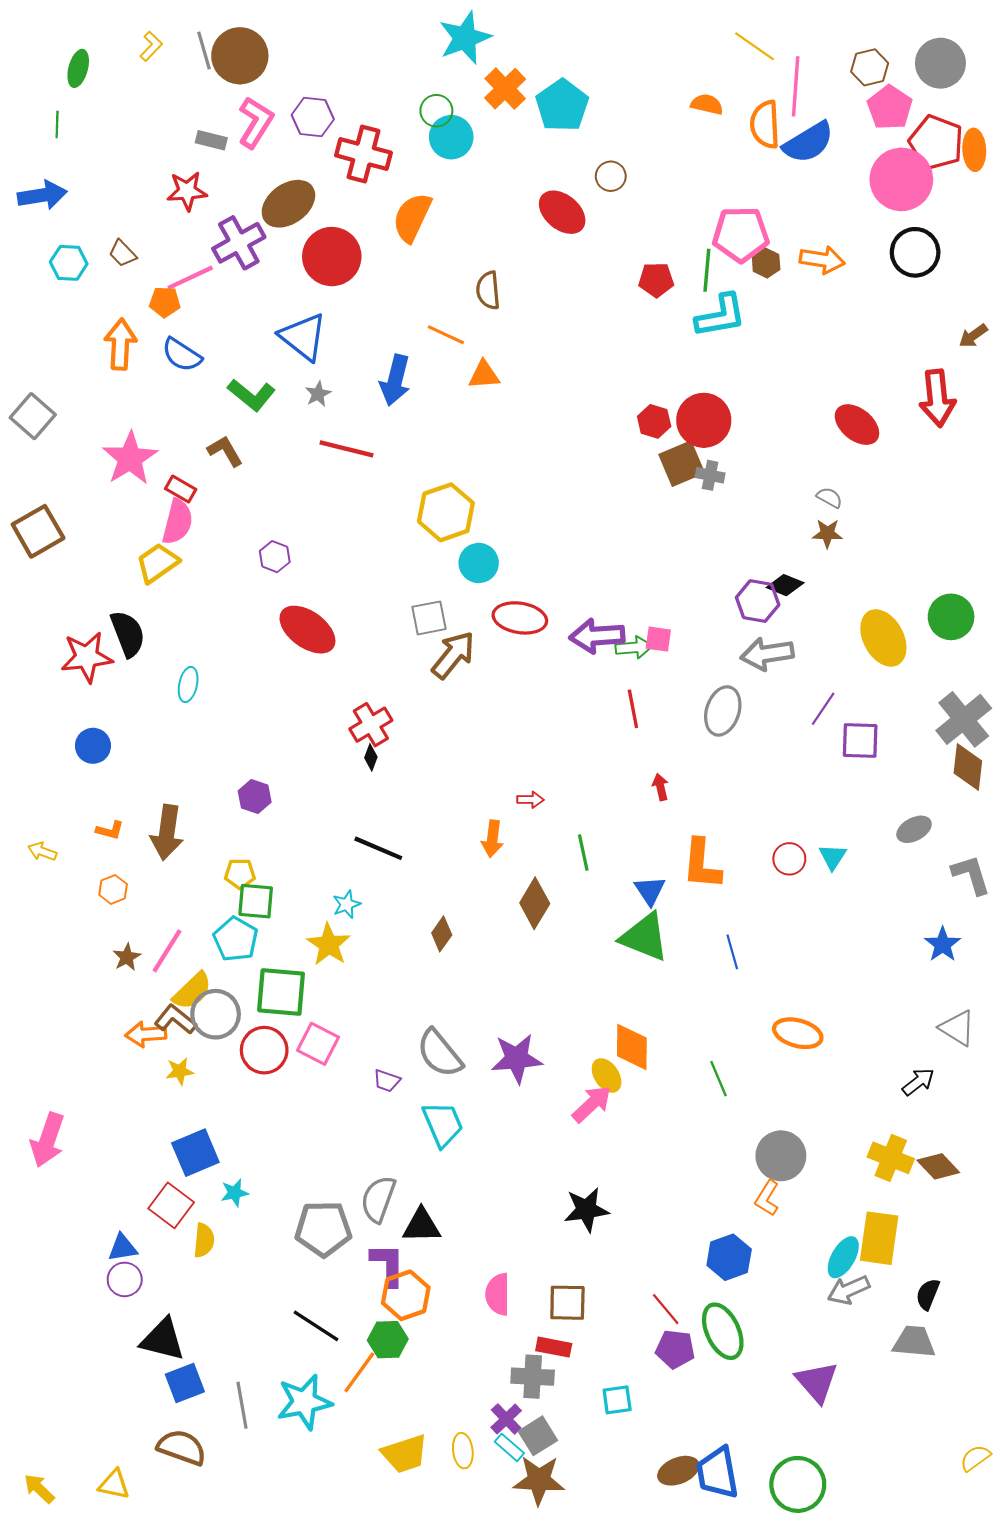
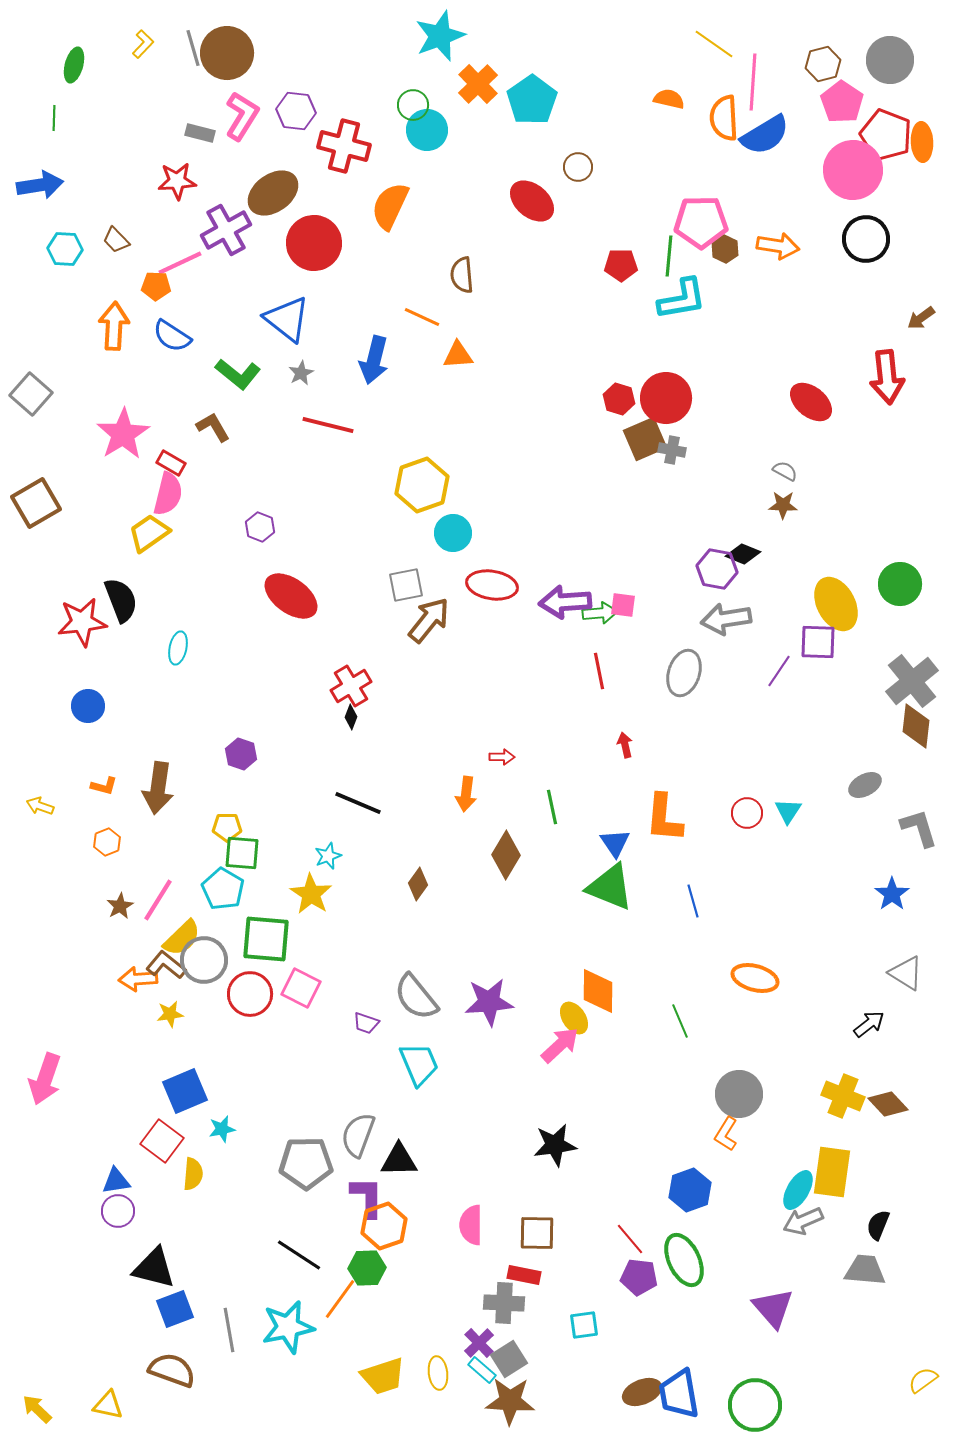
purple square: (860, 741) -> (818, 642), moved

